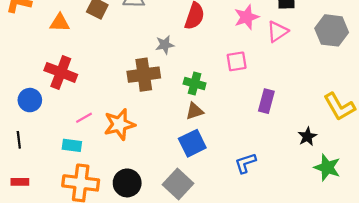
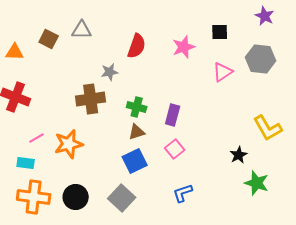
pink triangle: (277, 32) -> (223, 72), moved
pink square: (237, 61) -> (175, 149), moved, turned -30
purple rectangle: (266, 101) -> (173, 115), moved
blue L-shape: (245, 163) -> (183, 193), moved

